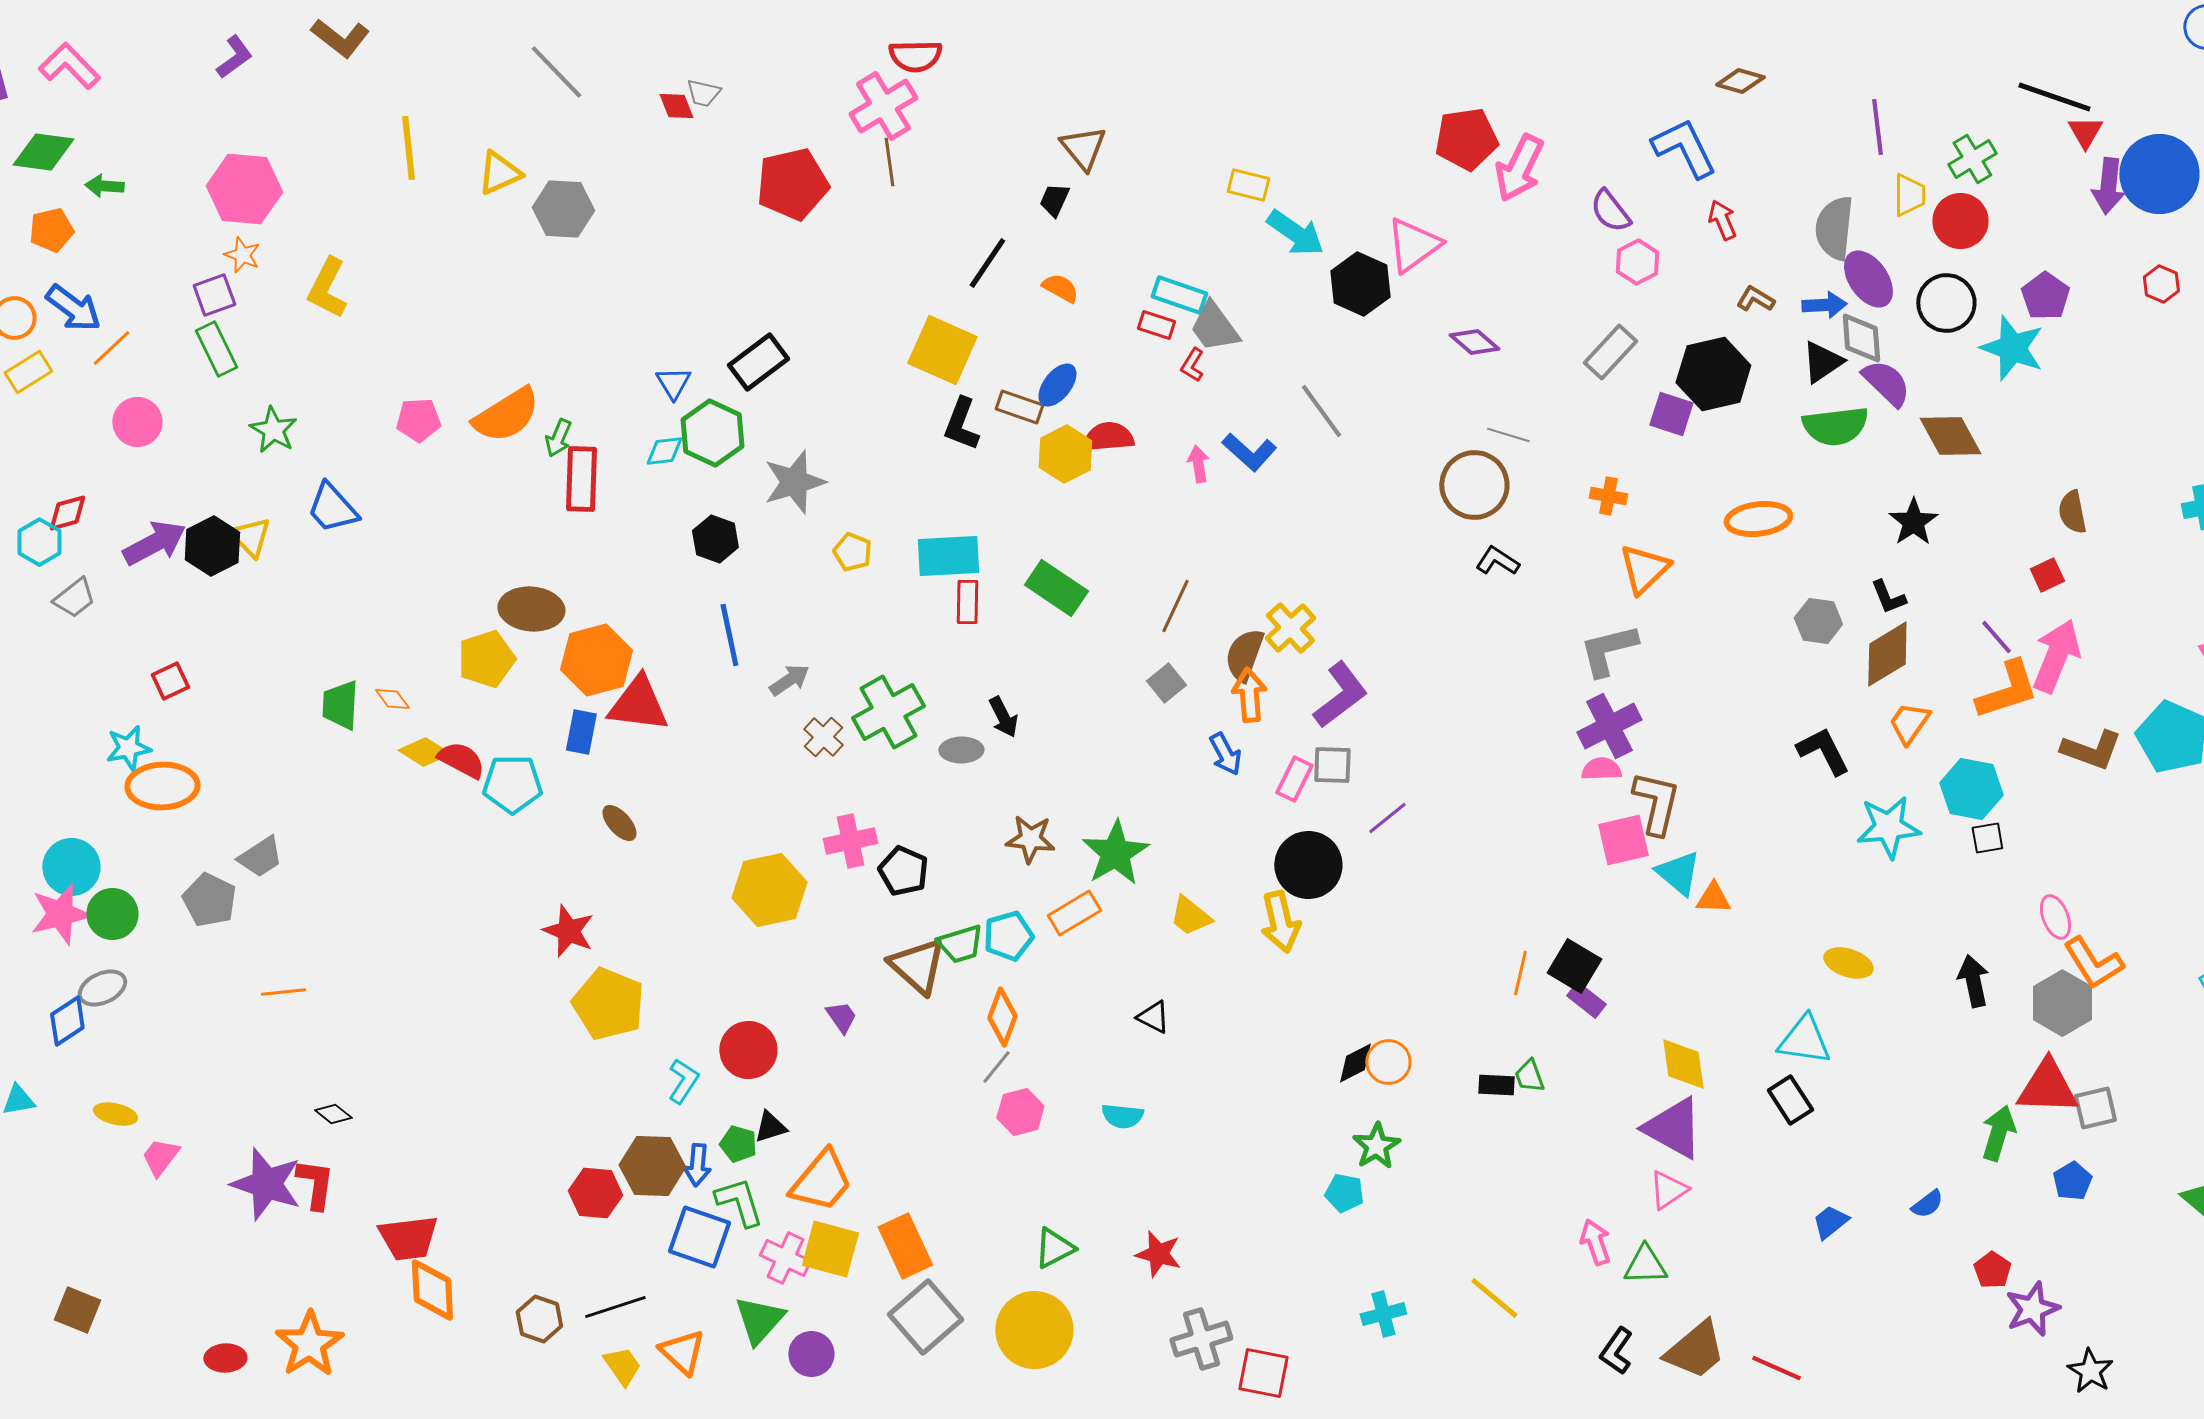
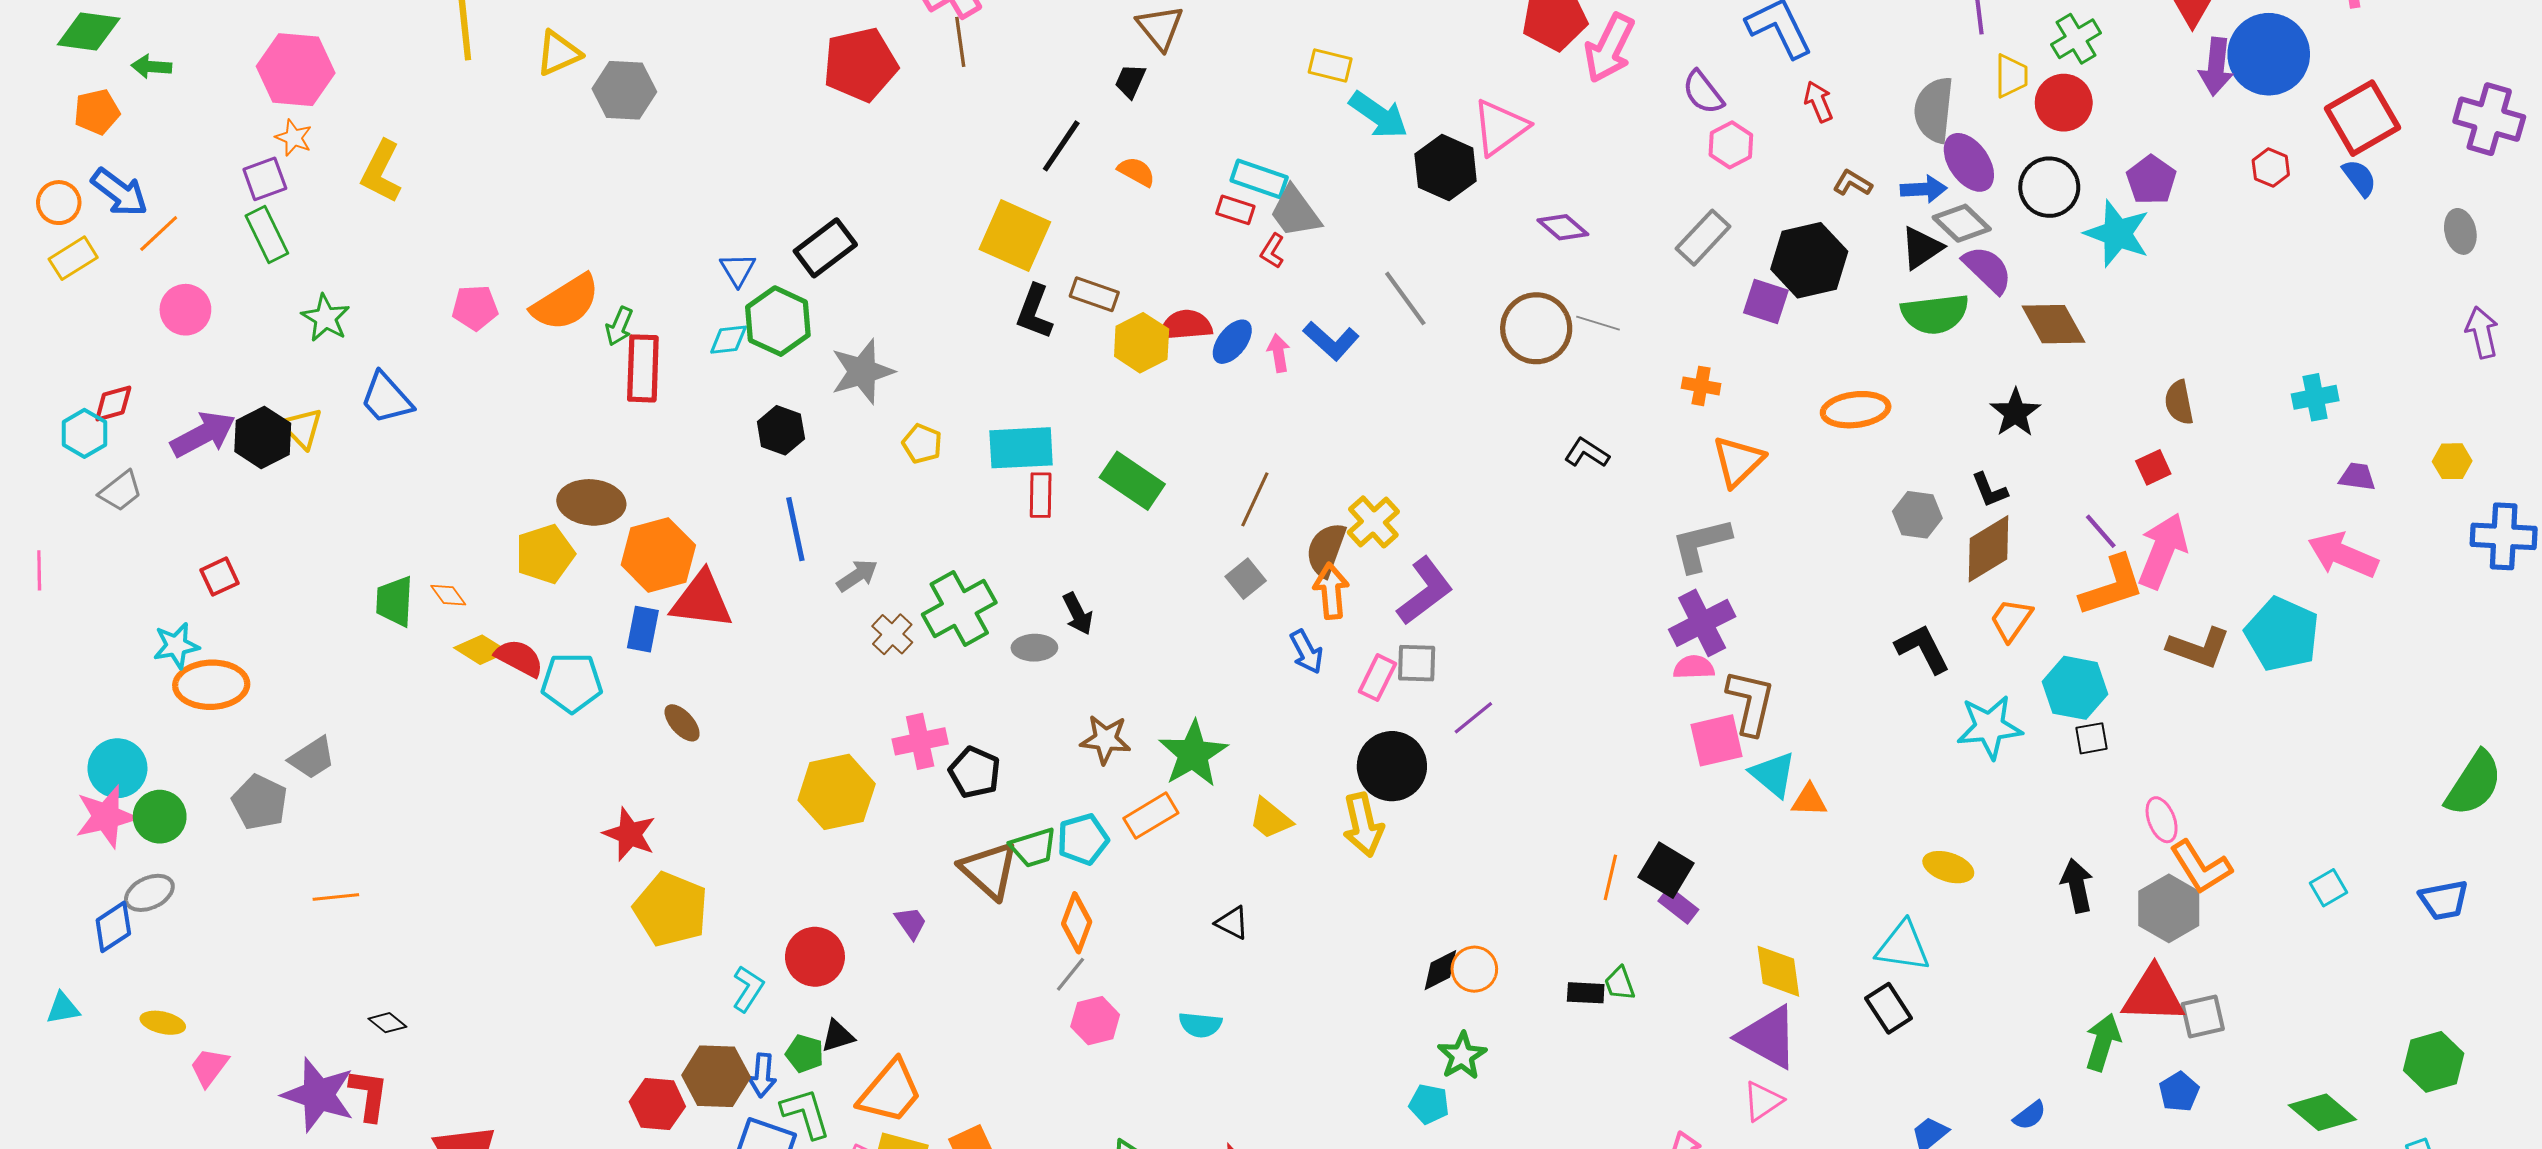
gray diamond: (1861, 338) -> (1962, 223), turned -42
blue ellipse: (1057, 385) -> (1232, 342), moved
brown circle: (1474, 485) -> (1536, 328), moved

